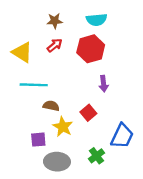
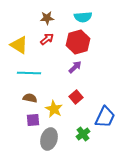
purple arrow: (103, 84) -> (75, 67), moved, turned -128
brown semicircle: (51, 106) -> (30, 98), moved
gray ellipse: (57, 162) -> (49, 139), turned -75

